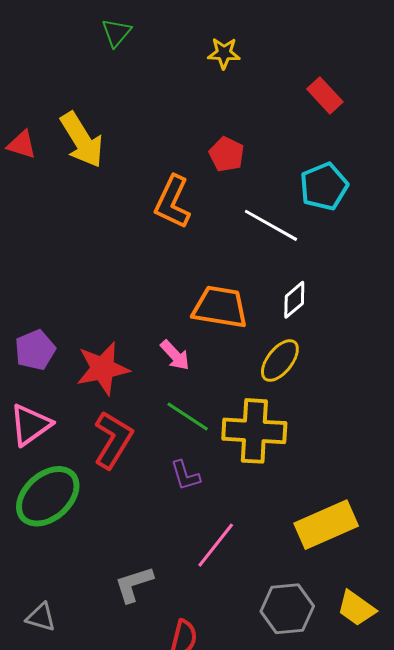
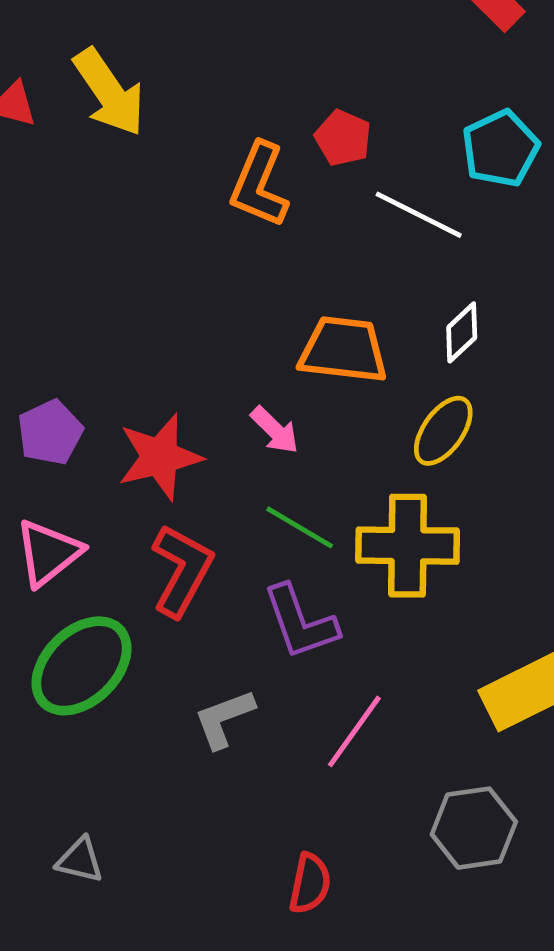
red pentagon: (227, 154) -> (343, 138), moved
purple L-shape: (185, 475) -> (300, 622), size x1.6
gray L-shape: (134, 584) -> (224, 719), moved

